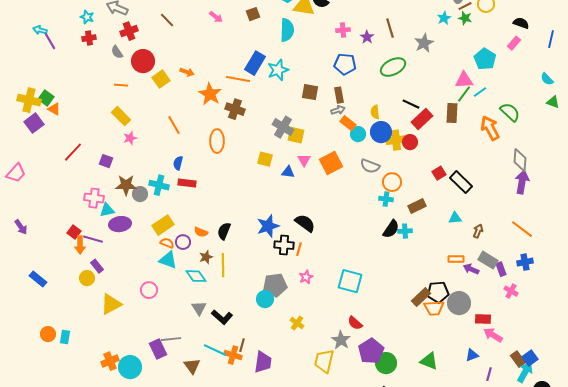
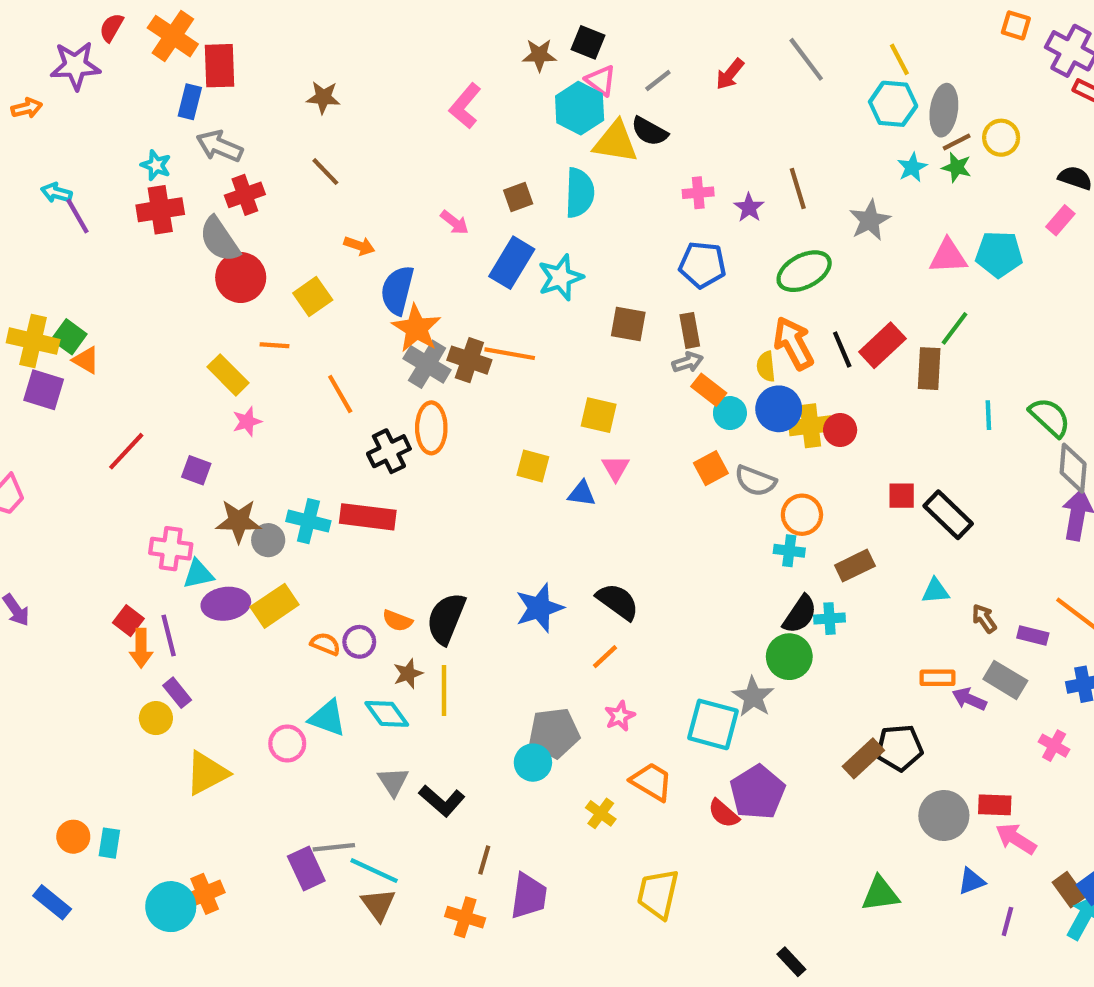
brown square: (253, 14) -> (518, 197), moved
pink arrow: (216, 17) -> (455, 222), moved
red cross: (89, 38) -> (160, 210), size x1.5
gray semicircle: (117, 52) -> (219, 239), size x1.6
cyan pentagon: (485, 59) -> (999, 254), turned -30
red circle: (143, 61) -> (241, 277), moved
orange arrow: (187, 72) -> (359, 246), moved
orange line: (238, 79) -> (510, 354), moved
pink triangle: (464, 80) -> (948, 256), moved
orange line: (121, 85) -> (275, 345), moved
cyan line: (480, 92) -> (988, 415), moved, turned -56
black line: (411, 104) -> (842, 350), turned 42
green semicircle: (510, 112) -> (1050, 417), moved
red rectangle: (422, 119) -> (882, 345), moved
purple square: (34, 123) -> (44, 390), turned -36
gray cross: (283, 127) -> (427, 364), moved
orange arrow: (490, 128) -> (793, 343), moved
blue semicircle: (178, 163) -> (397, 290), moved, size x1.6
orange square: (331, 163) -> (711, 468), moved, size x0.7
red square: (439, 173) -> (902, 496), turned 32
red rectangle: (187, 183) -> (368, 517), size x1.4
yellow rectangle: (163, 225) -> (275, 606), moved
black semicircle: (224, 231) -> (446, 619), size x1.4
brown arrow: (478, 231) -> (984, 619), turned -56
purple line: (93, 239) -> (169, 635), turned 60
black cross: (284, 245) -> (389, 451), moved, turned -30
orange line: (299, 249) -> (605, 657), turned 32
cyan triangle: (168, 260) -> (327, 718), moved
purple rectangle: (501, 269) -> (1033, 635), moved, turned -56
blue rectangle: (38, 279) -> (52, 902), moved
gray circle: (459, 303) -> (944, 816), moved
orange trapezoid: (434, 308) -> (652, 782), moved, turned -145
gray star: (341, 340) -> (753, 697), moved
cyan line: (215, 350) -> (374, 871), moved
purple pentagon: (371, 351) -> (757, 792), moved
orange cross: (233, 355) -> (465, 917), moved
green triangle: (429, 361) -> (880, 894), turned -30
green circle: (386, 363) -> (789, 657), moved
cyan circle: (130, 367) -> (171, 907), moved

